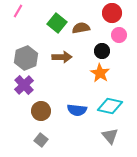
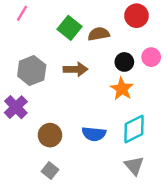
pink circle: (119, 35) -> (151, 57), moved
purple cross: (24, 85) -> (16, 107), moved
cyan diamond: (110, 106) -> (134, 129), turned -40

